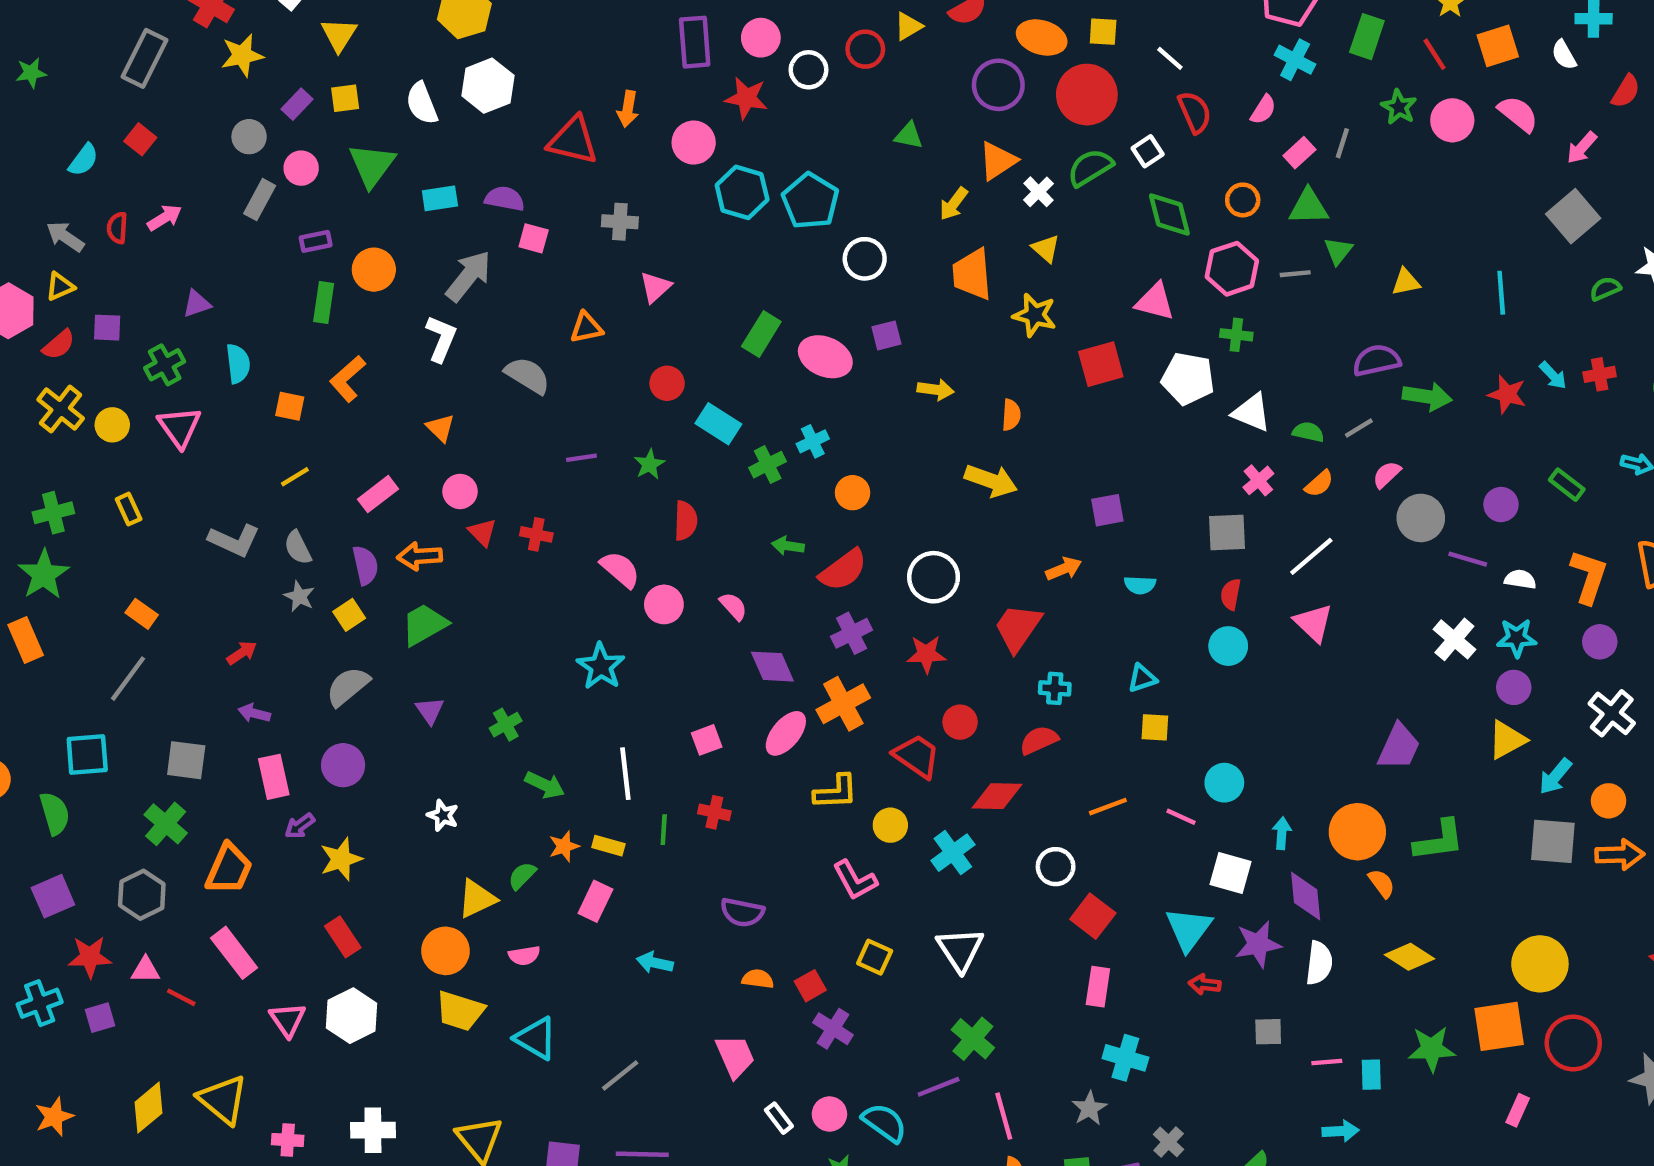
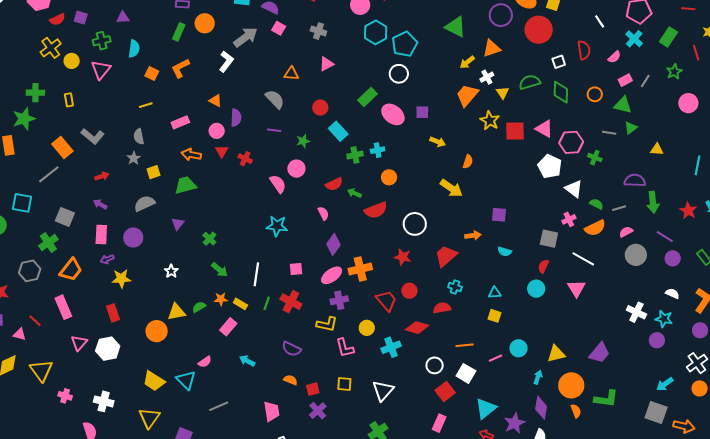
white line: (1170, 58) -> (600, 21), moved
pink circle: (1452, 120) -> (688, 103), moved
green triangle: (909, 136) -> (455, 27), size x1.6
green semicircle: (1090, 168) -> (530, 82), moved
white cross: (1038, 192) -> (487, 77), moved
white circle: (865, 259) -> (399, 74), moved
pink hexagon: (1232, 269) -> (571, 142), moved
orange trapezoid: (972, 274) -> (467, 95), turned 30
green cross: (1236, 335) -> (595, 158), moved
red square: (1101, 364) -> (515, 131), moved
gray semicircle: (528, 375) -> (275, 99), moved
green arrow: (1427, 396) -> (653, 202), turned 60
orange triangle: (440, 428) -> (215, 101), turned -32
orange semicircle: (1319, 484) -> (595, 228), size x1.5
red semicircle: (686, 521) -> (334, 184), moved, turned 48
gray L-shape: (234, 540) -> (93, 136), moved
white line: (1311, 556) -> (583, 259), turned 55
purple line: (1468, 559) -> (665, 237), moved
purple semicircle: (365, 565) -> (236, 118), moved
pink circle: (664, 604) -> (296, 169), moved
orange rectangle: (142, 614) -> (62, 147), size x1.5
purple cross: (852, 633) -> (339, 300), moved
white cross: (1454, 639) -> (636, 312), turned -30
cyan star: (601, 666) -> (277, 226), moved, turned 30
purple diamond: (772, 667) -> (333, 244), turned 45
green cross: (506, 725) -> (209, 239), turned -32
yellow triangle: (1507, 740) -> (556, 354), moved
yellow L-shape: (836, 792) -> (327, 324), moved
orange circle: (1609, 801) -> (700, 388), moved
red cross: (714, 812) -> (291, 302), size x1.5
pink line: (1181, 817) -> (495, 358), turned -64
white square: (1231, 873) -> (466, 373), moved
purple star: (1258, 944) -> (514, 423), turned -30
pink semicircle: (524, 956) -> (205, 362), moved, turned -40
yellow square: (875, 957) -> (344, 384), turned -35
pink triangle: (146, 970) -> (20, 334), moved
yellow trapezoid: (460, 1011) -> (154, 381), moved

